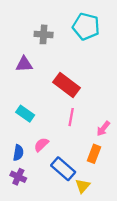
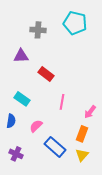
red rectangle: (67, 85) -> (46, 74), moved, size x0.7
blue semicircle: (18, 153) -> (11, 121), moved
yellow triangle: (83, 186) -> (82, 155), moved

